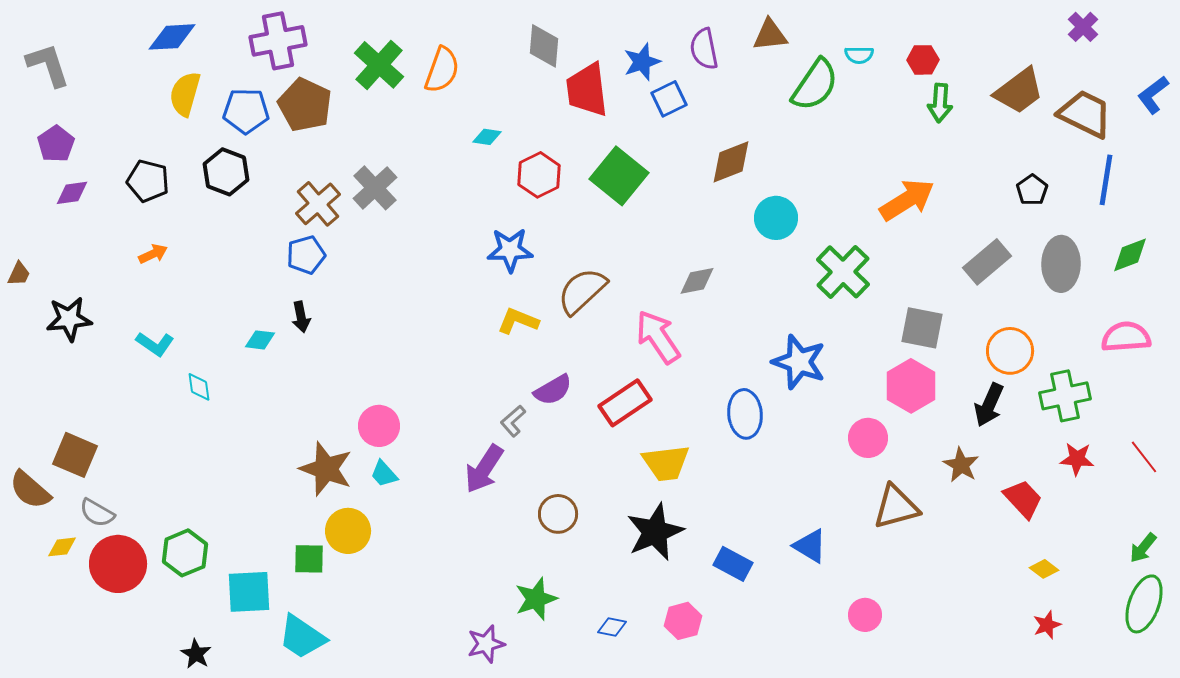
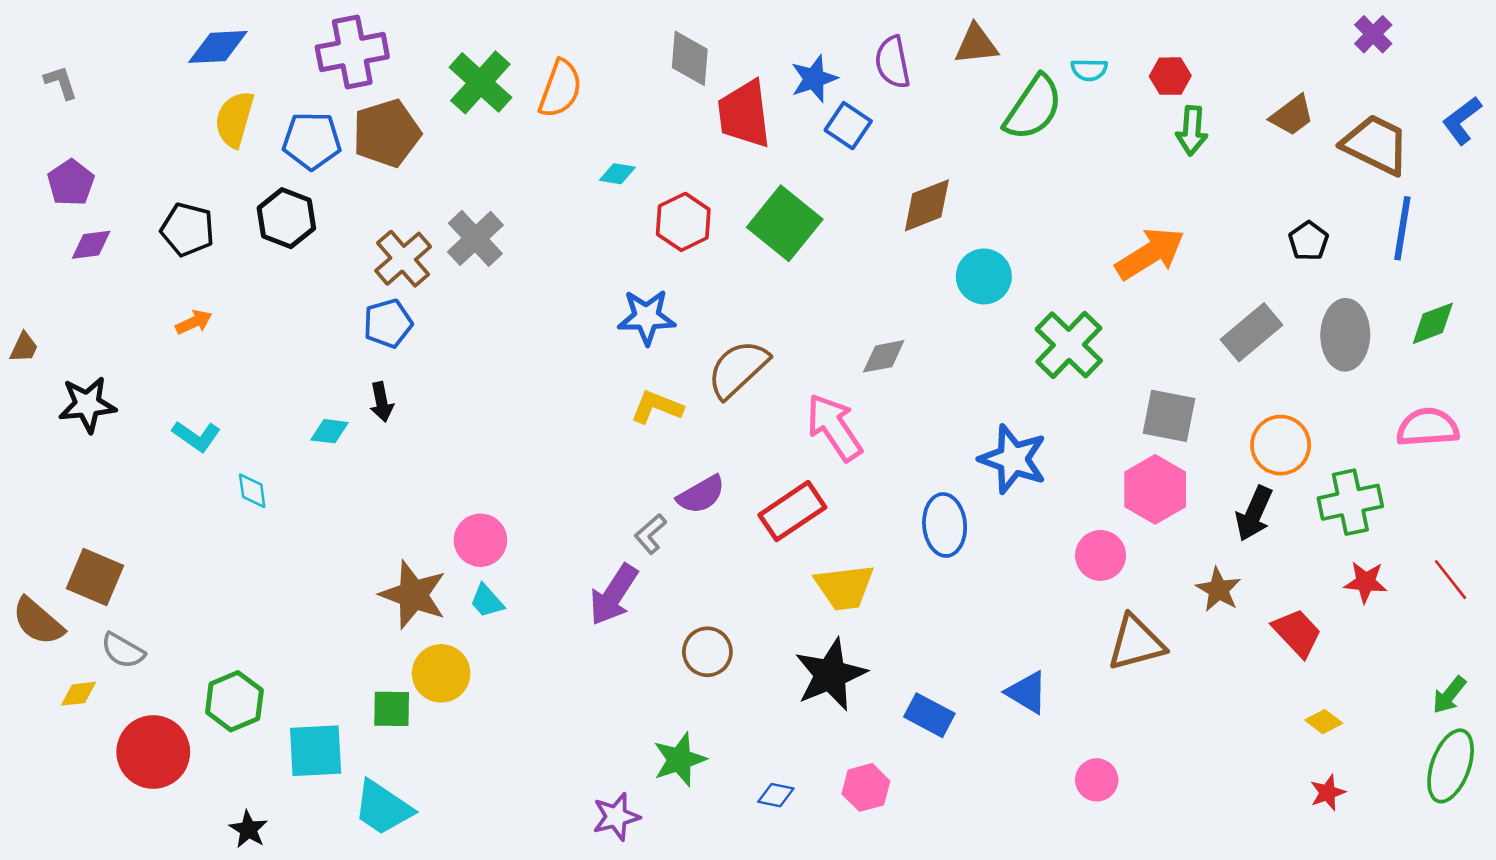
gray L-shape: (48, 65) -> (61, 82), size x0.6
brown trapezoid: (1019, 91) -> (1292, 115), size x0.7
blue square: (669, 99) -> (848, 126), turned -30
brown pentagon: (305, 105) -> (387, 133), turned 30
red circle: (118, 564) -> (153, 752), moved

